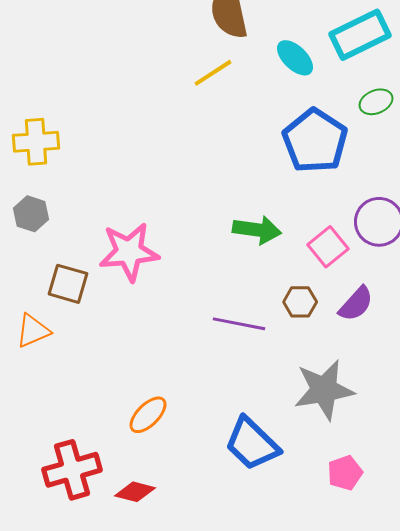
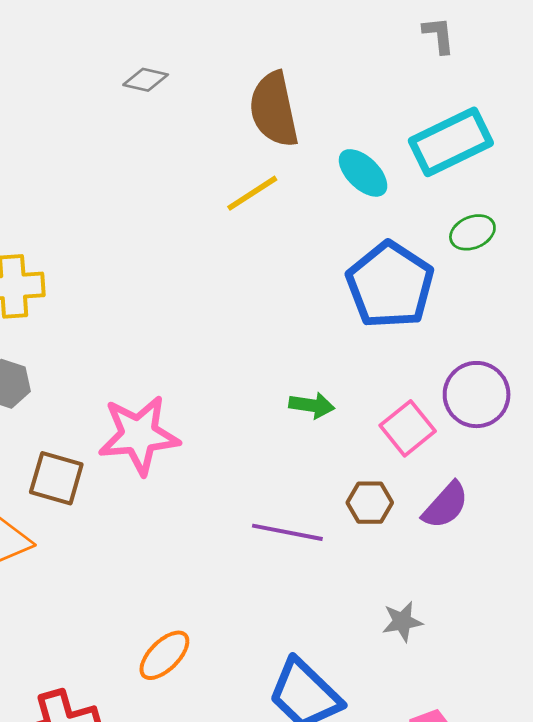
green arrow: (257, 230) -> (312, 405), size x0.7
gray star: (324, 390) -> (402, 622), size x0.5

